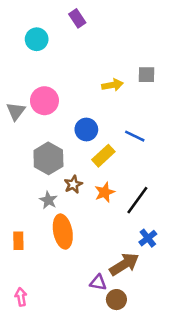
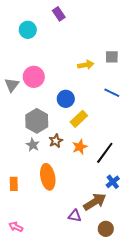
blue line: (135, 136) -> (112, 93), moved
gray star: (48, 200) -> (33, 145), moved
pink arrow: (21, 297) -> (16, 227), turned -56
brown circle: (116, 300) -> (106, 229), moved

